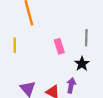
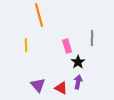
black star: (82, 64) -> (78, 62), moved

